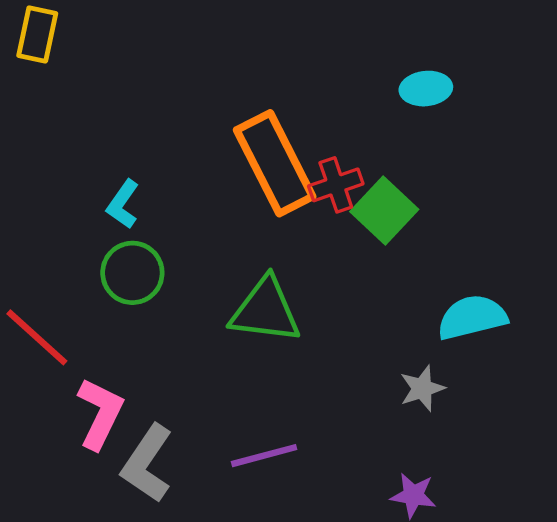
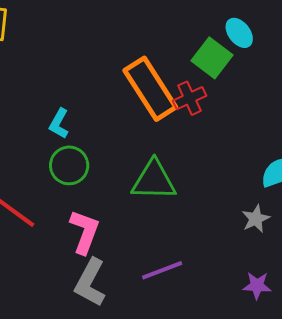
cyan ellipse: (426, 89) -> (239, 33), turned 64
green square: (384, 211) -> (212, 58), moved
pink L-shape: (100, 414) -> (85, 232), moved

